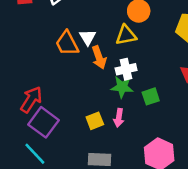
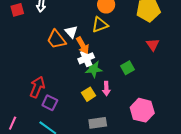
white cross: (126, 69) -> (86, 58), moved
green star: (122, 87) -> (94, 69), moved
purple square: (44, 122) -> (50, 103), size x0.7

